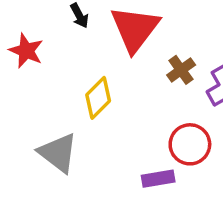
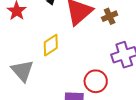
brown cross: (181, 70) -> (110, 16), moved

